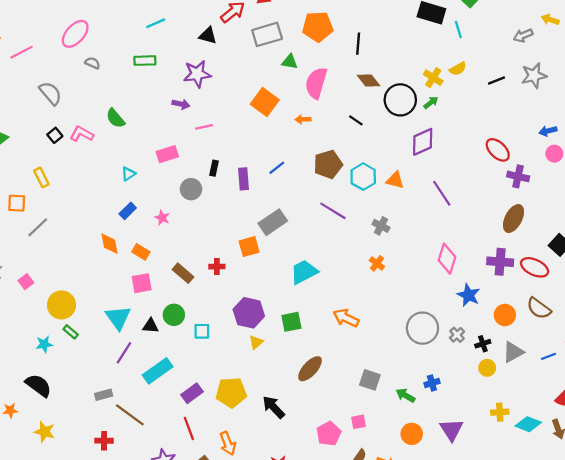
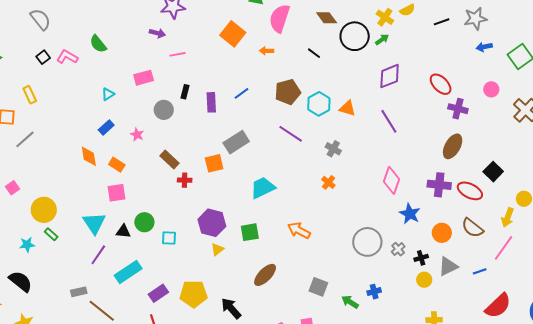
blue arrow: (548, 131) -> (484, 47), moved
purple diamond: (423, 142) -> (390, 76), moved
brown rectangle: (183, 273) -> (170, 160), moved

